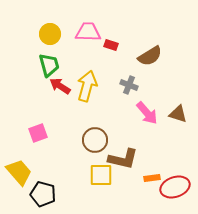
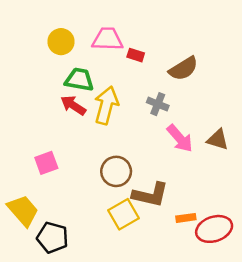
green trapezoid: (49, 65) -> (79, 80), moved, turned -65
yellow square: (101, 175) -> (123, 214), turned -30

